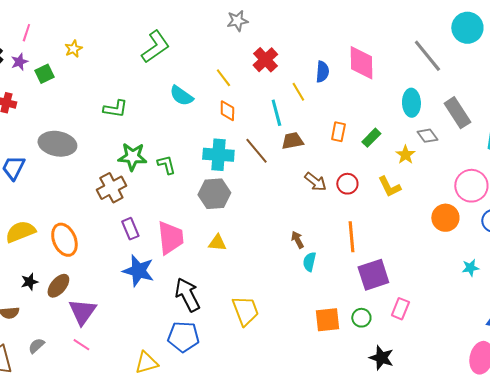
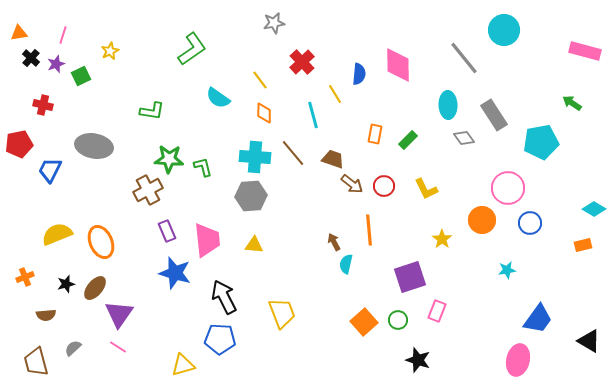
brown trapezoid: (292, 141) -> (333, 159), moved, turned 30
yellow star: (405, 155) -> (442, 239), moved
orange line: (351, 237) -> (369, 230), moved
orange square: (327, 320) -> (364, 322), turned -36

